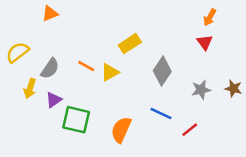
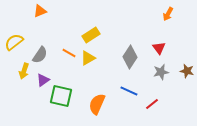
red triangle: (205, 42) -> (159, 48), moved
yellow rectangle: (130, 44) -> (91, 35), moved

